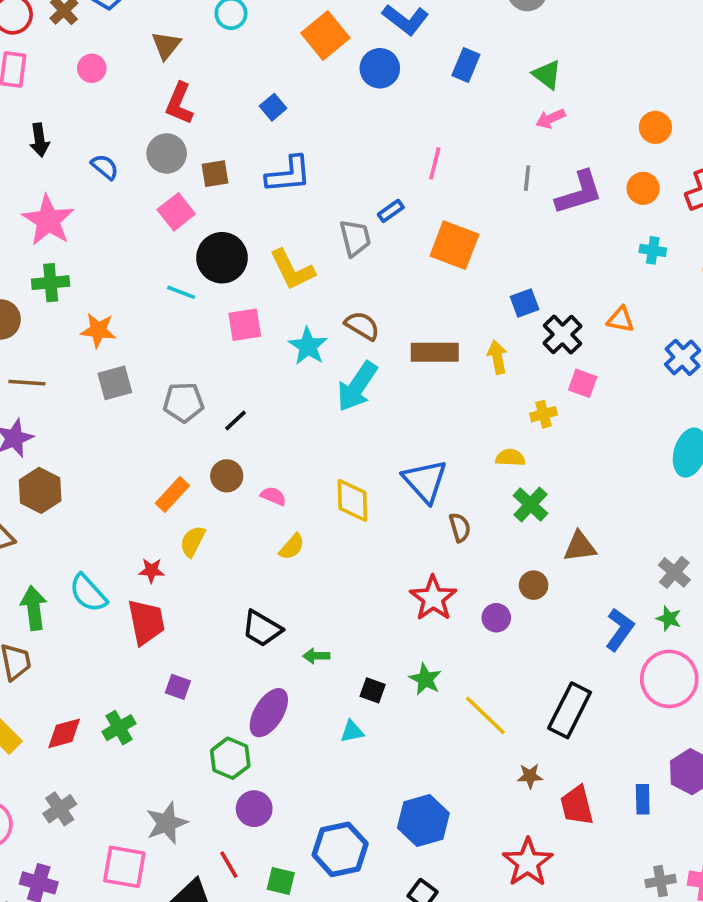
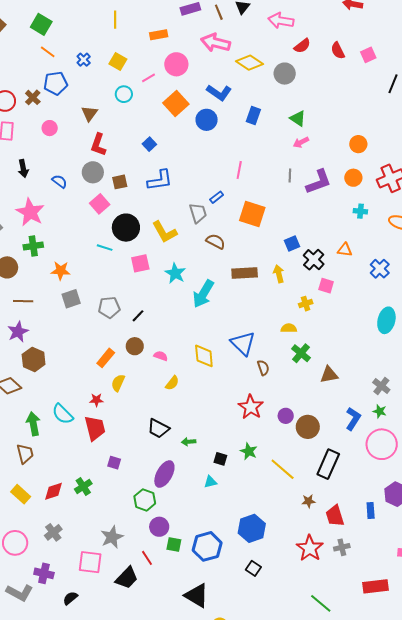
brown semicircle: (362, 326) -> (216, 241), moved
brown circle: (534, 585) -> (308, 427), moved, size x1.5
green square: (281, 881) -> (174, 544), moved
gray cross: (661, 881) -> (342, 547), moved

